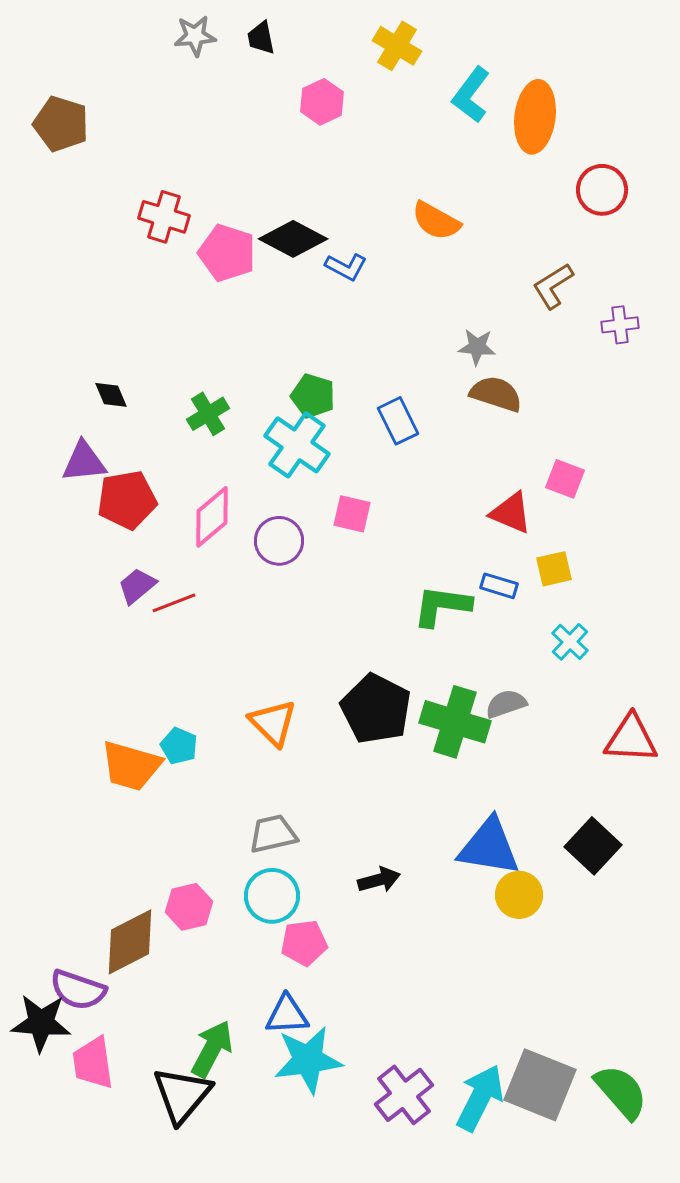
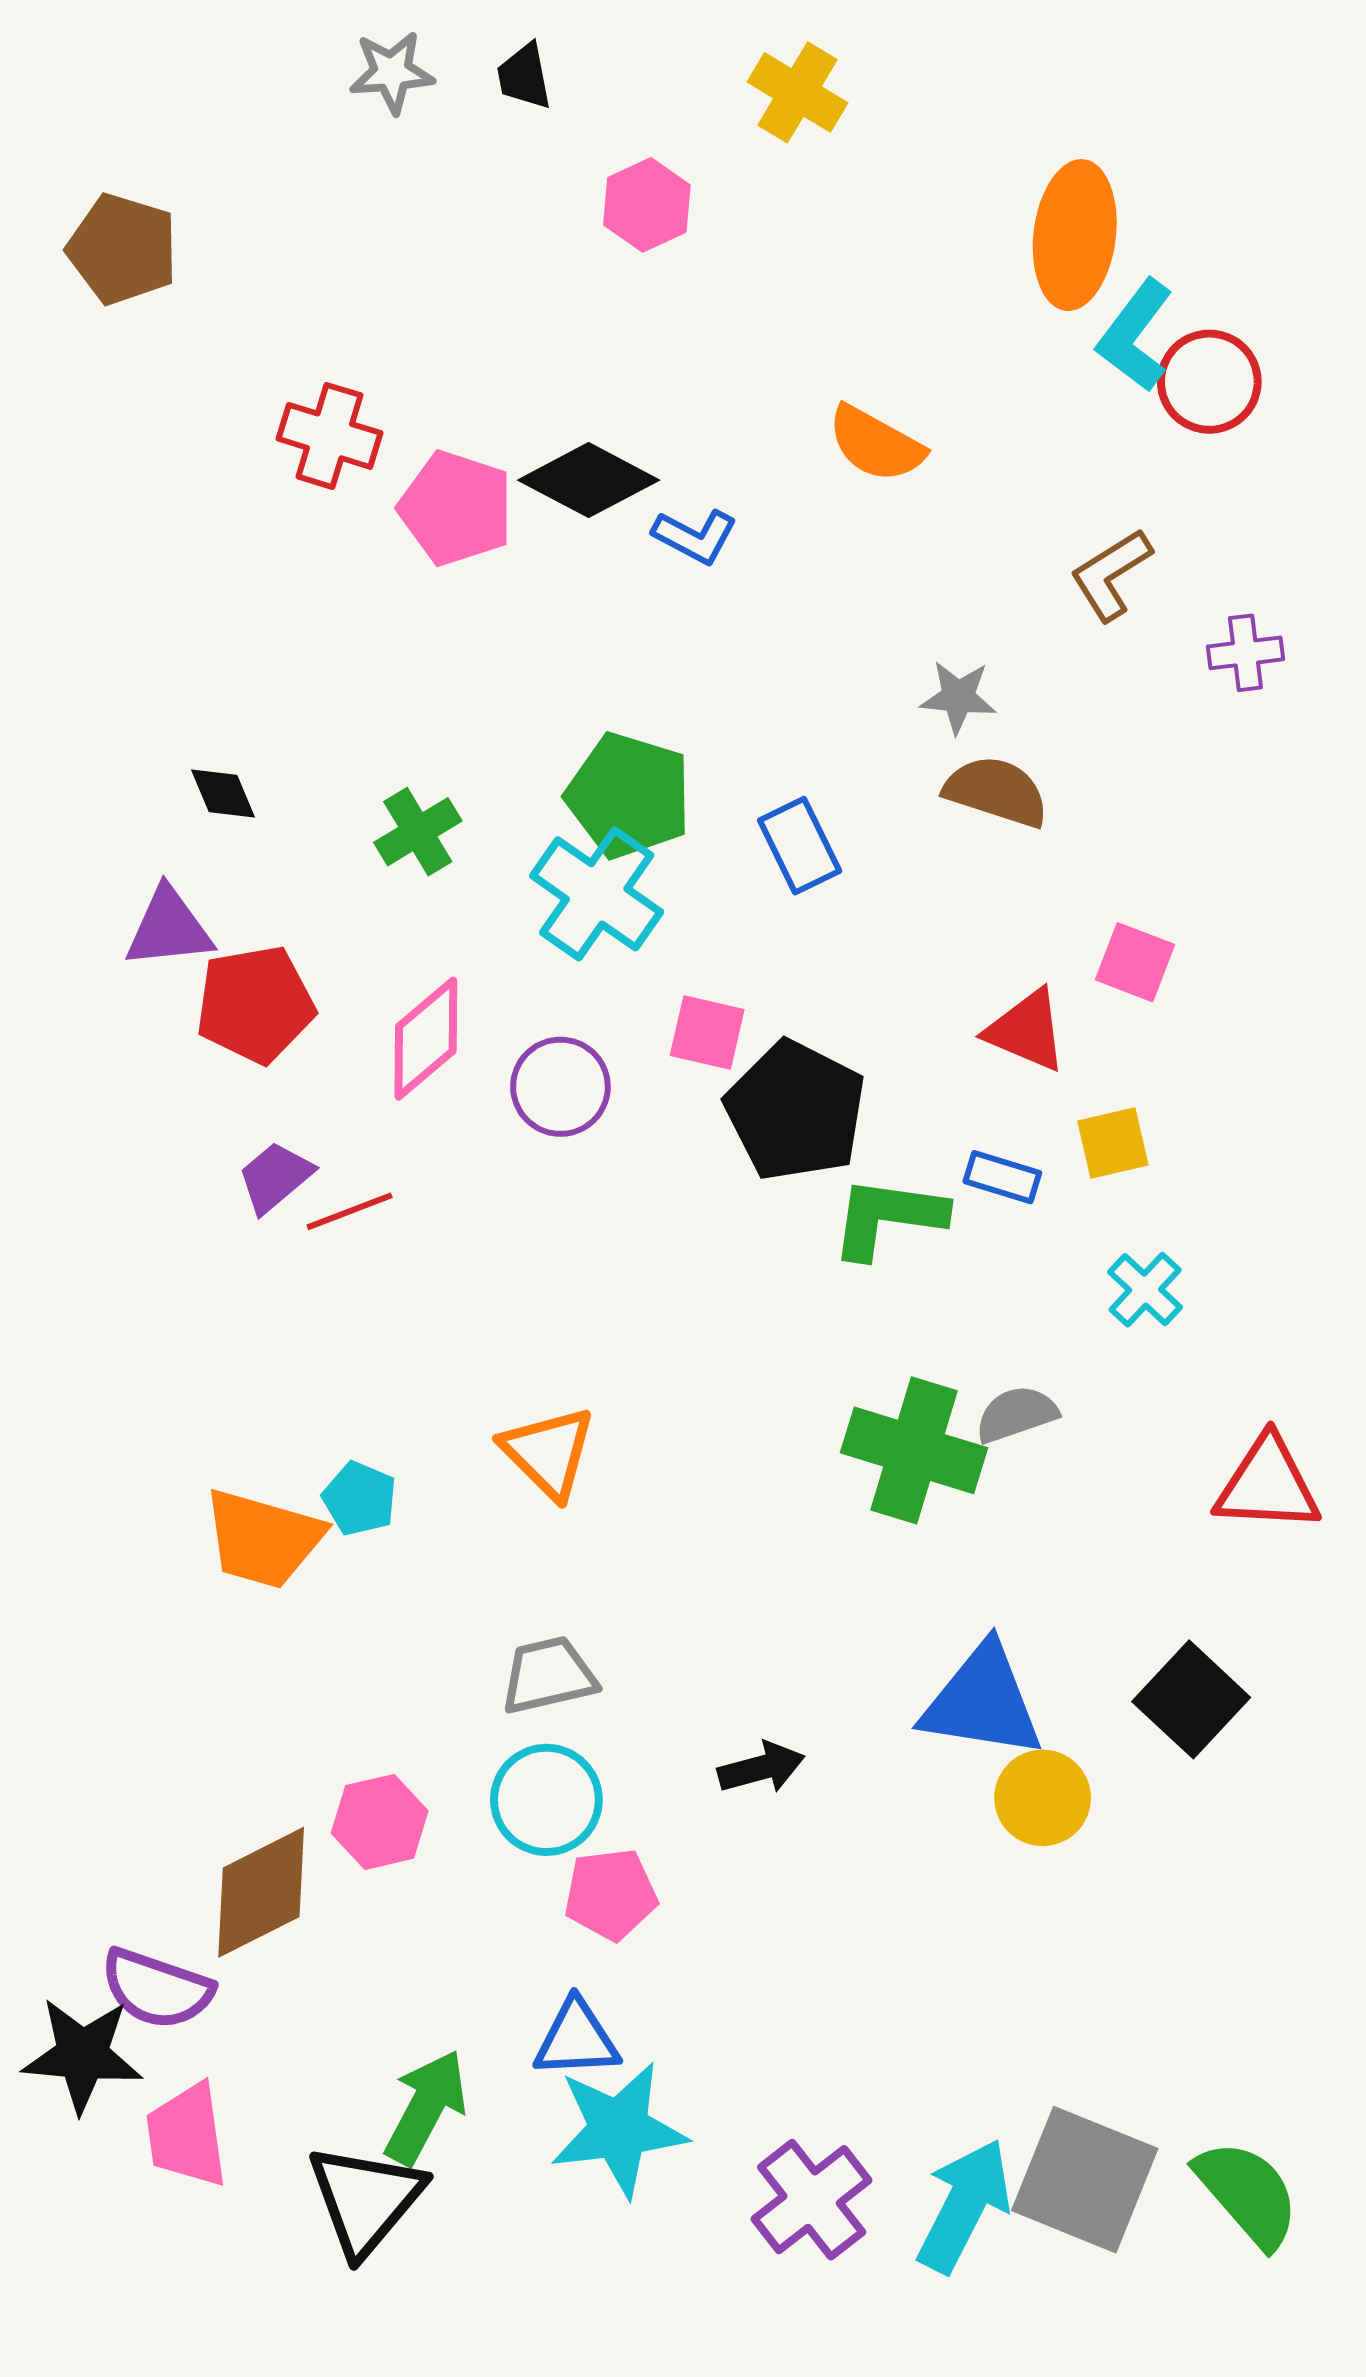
cyan L-shape: (471, 95) -> (1135, 335), moved
green pentagon: (313, 396) -> (629, 795), size x1.4
black pentagon: (376, 709) -> (795, 1111), moved

